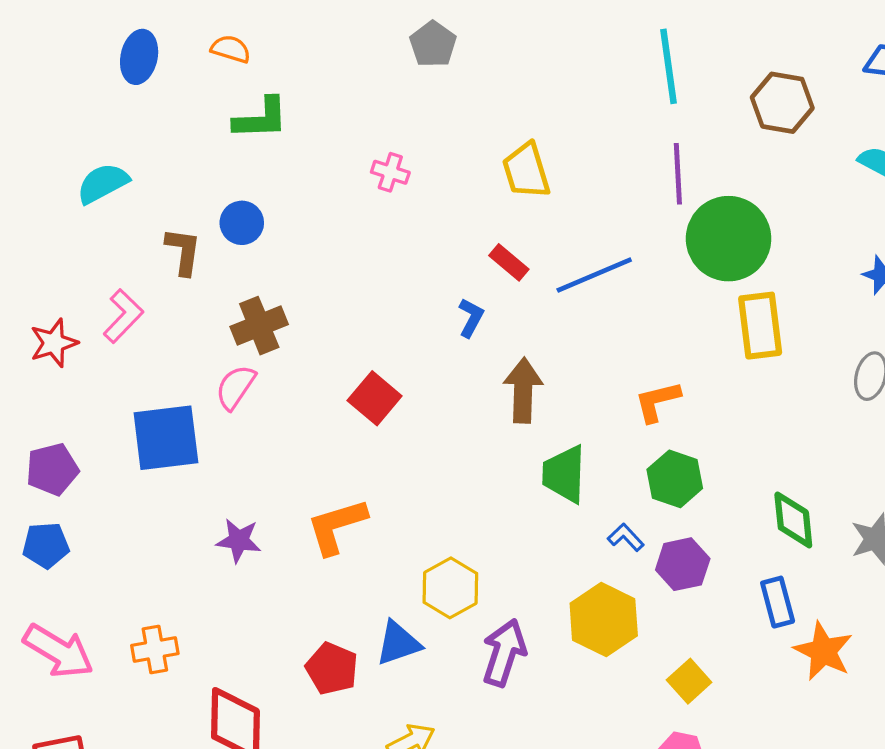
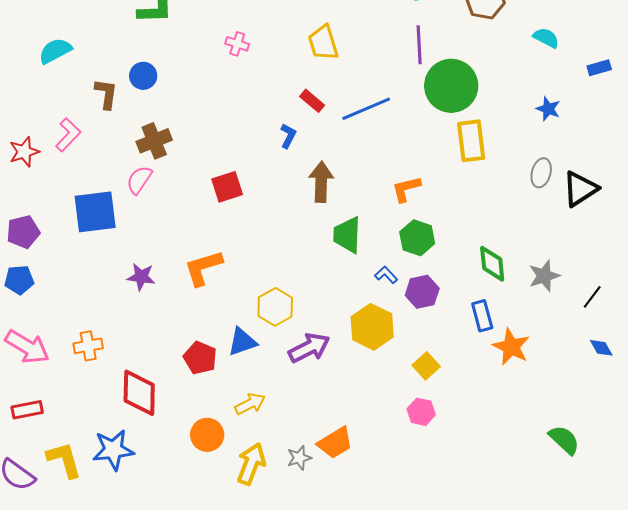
red square: (375, 398) -> (227, 187), turned 32
purple arrow: (504, 653) -> (309, 348), turned 45

